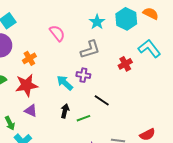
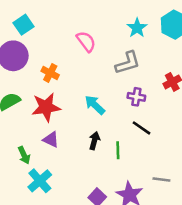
orange cross: (29, 58) -> (50, 73), turned -32
purple cross: (83, 75) -> (136, 97), moved
green line: (83, 118) -> (118, 150), turned -72

